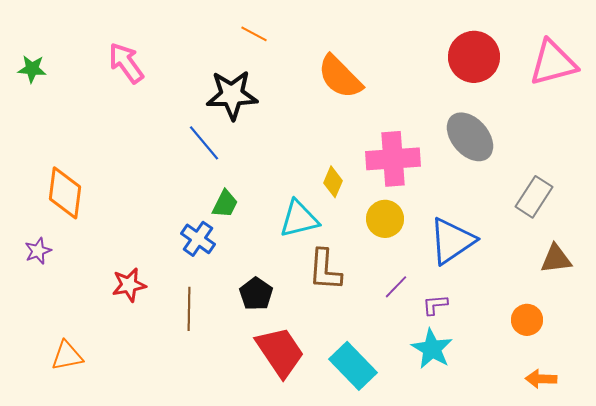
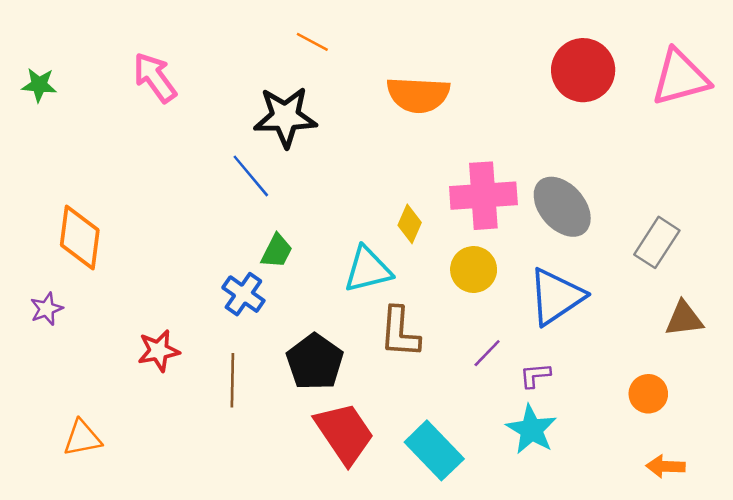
orange semicircle: (340, 77) -> (418, 95), turned -42
gray ellipse: (470, 137) -> (562, 207), moved
black pentagon: (256, 294) -> (315, 362), size x1.4

